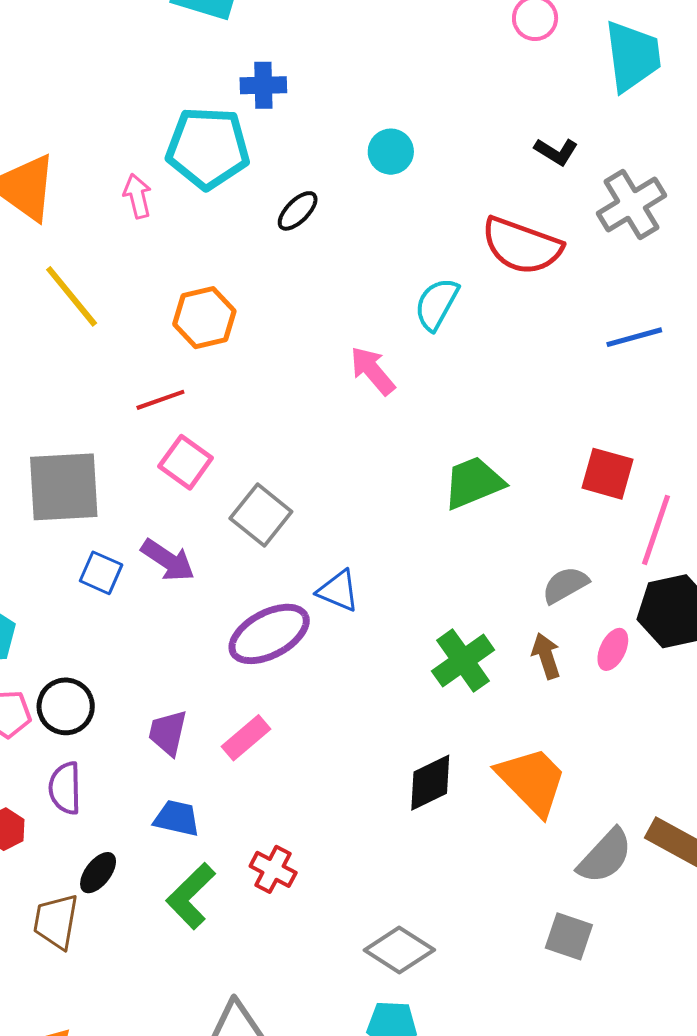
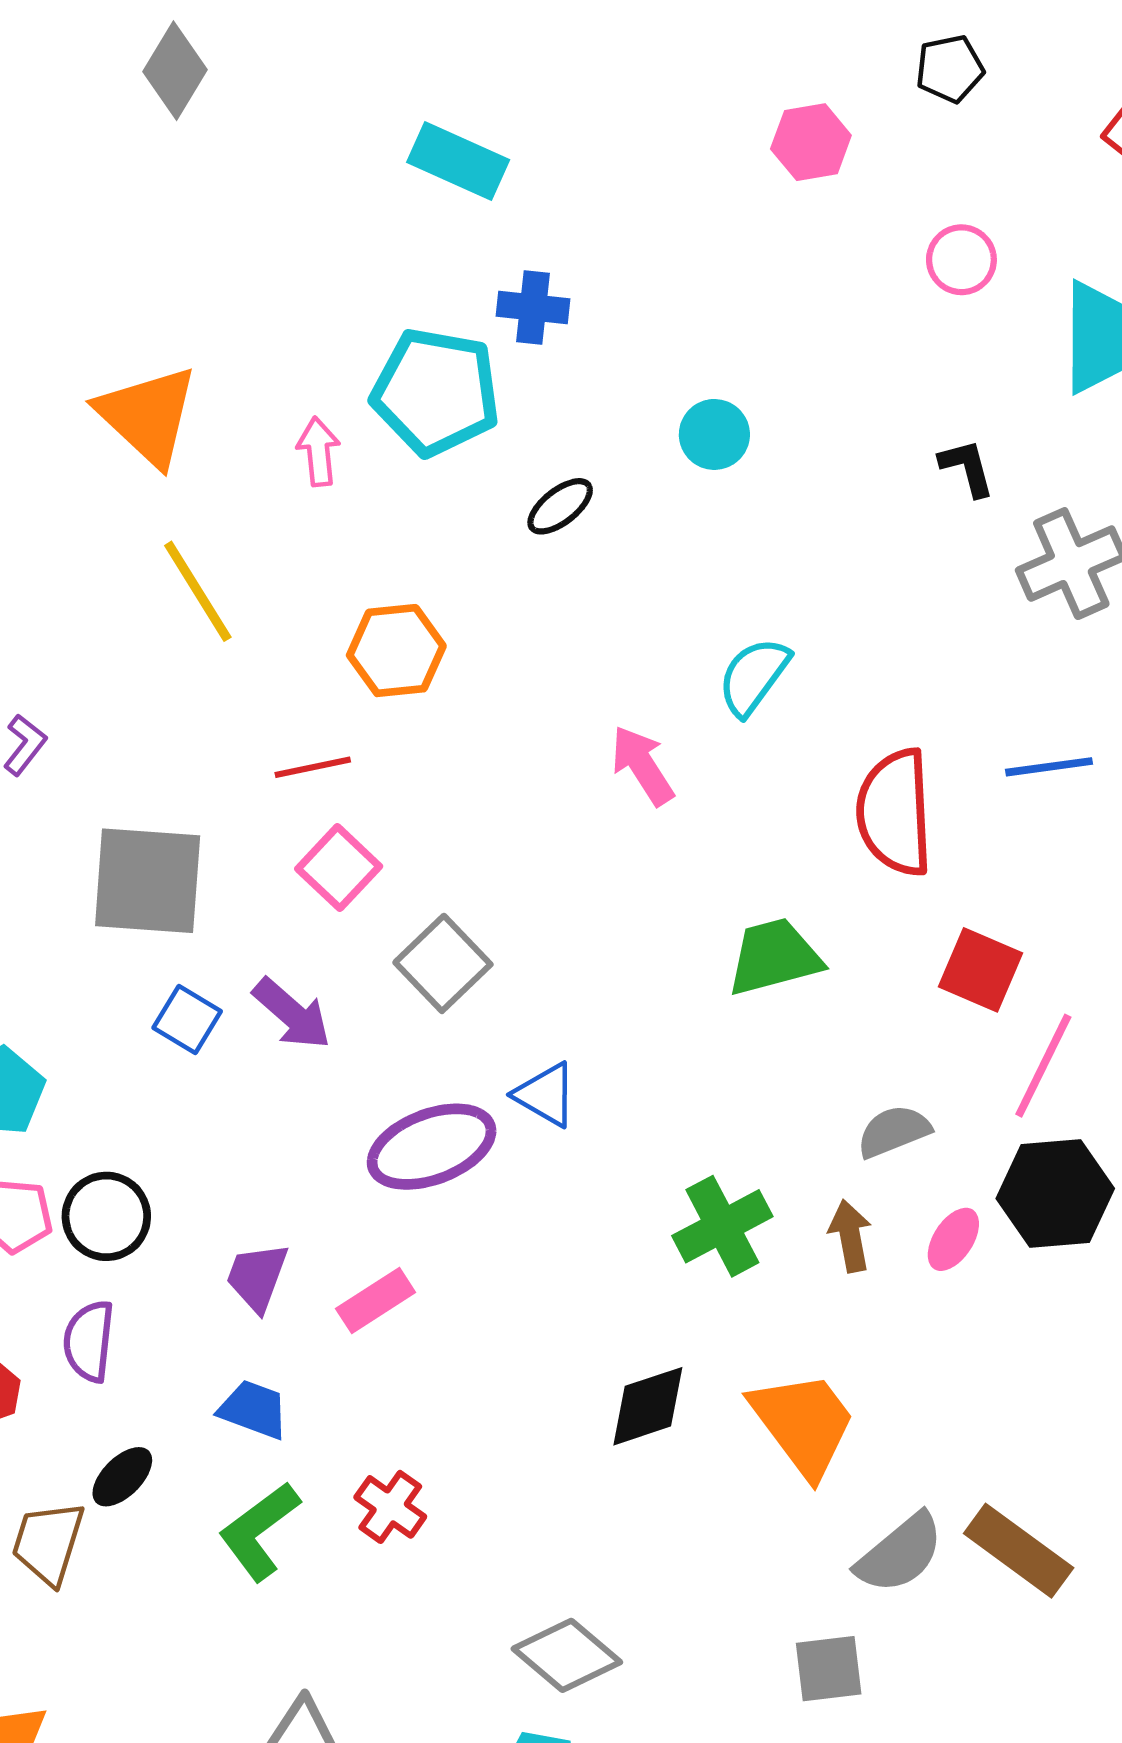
black L-shape: (556, 152) -> (967, 468), turned -144
red semicircle: (522, 246) -> (895, 812), moved, turned 60
gray square: (569, 936) -> (829, 1669), turned -33

